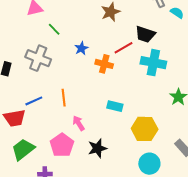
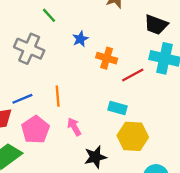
red line: (124, 48) -> (133, 75), moved
yellow hexagon: (145, 129) -> (133, 136), moved
pink pentagon: (62, 145) -> (35, 130), moved

